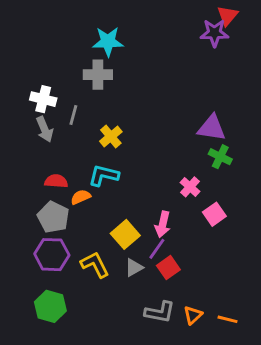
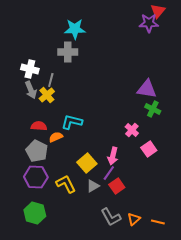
yellow cross: (111, 137) -> (47, 95), moved
gray L-shape: (160, 312) -> (111, 217), turned 50

